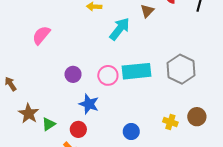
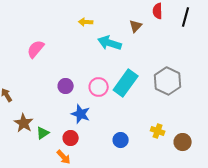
cyan arrow: (120, 29) -> (110, 43), turned -110
cyan rectangle: (137, 71) -> (126, 83), turned -48
brown circle: (197, 117) -> (183, 142), moved

